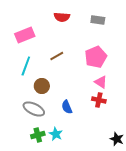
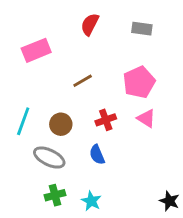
red semicircle: (62, 17) -> (90, 24), turned 112
cyan line: (26, 66) -> (23, 121), moved
red cross: (99, 100) -> (106, 120), moved, turned -32
cyan star: (56, 134) -> (91, 201), moved

